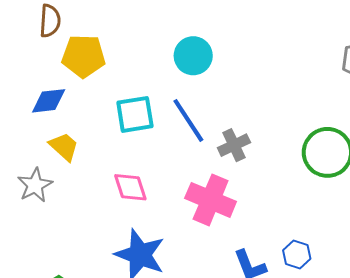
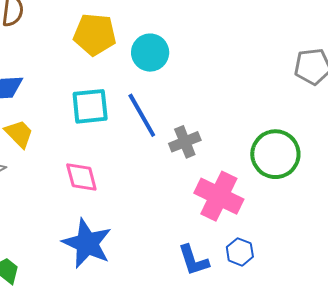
yellow pentagon: (84, 56) -> (95, 34), moved
pink cross: (211, 200) -> (219, 196), moved

